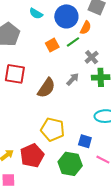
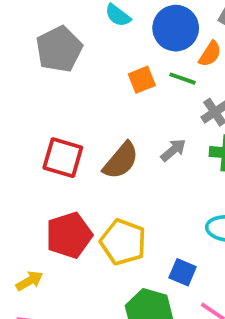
green line: (73, 42) -> (182, 79), turned 48
red square: (15, 74) -> (63, 158), moved
red pentagon: (32, 156) -> (69, 235), moved

